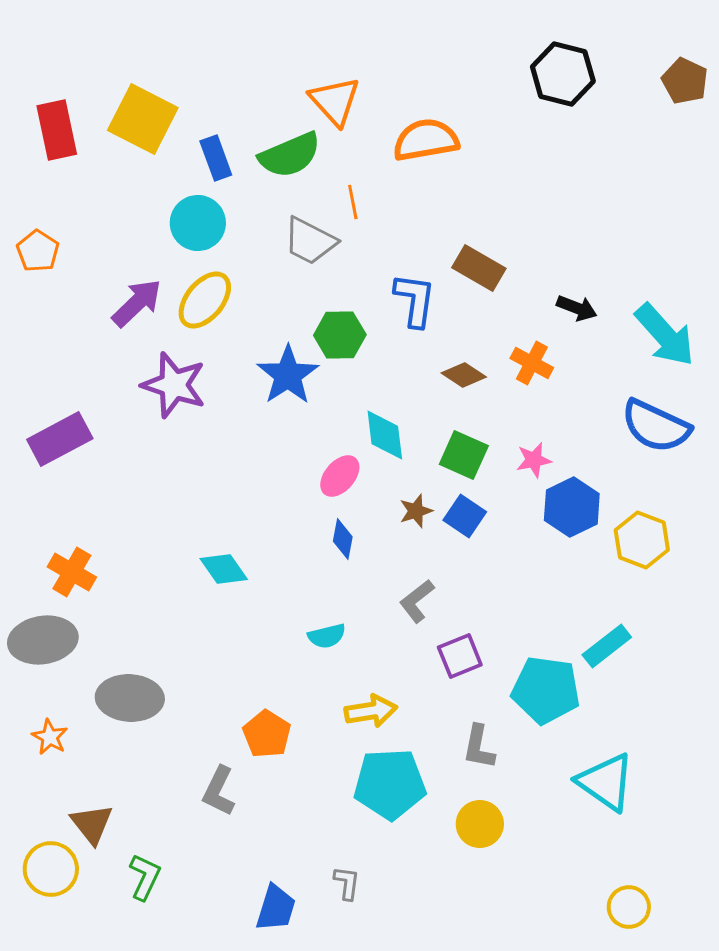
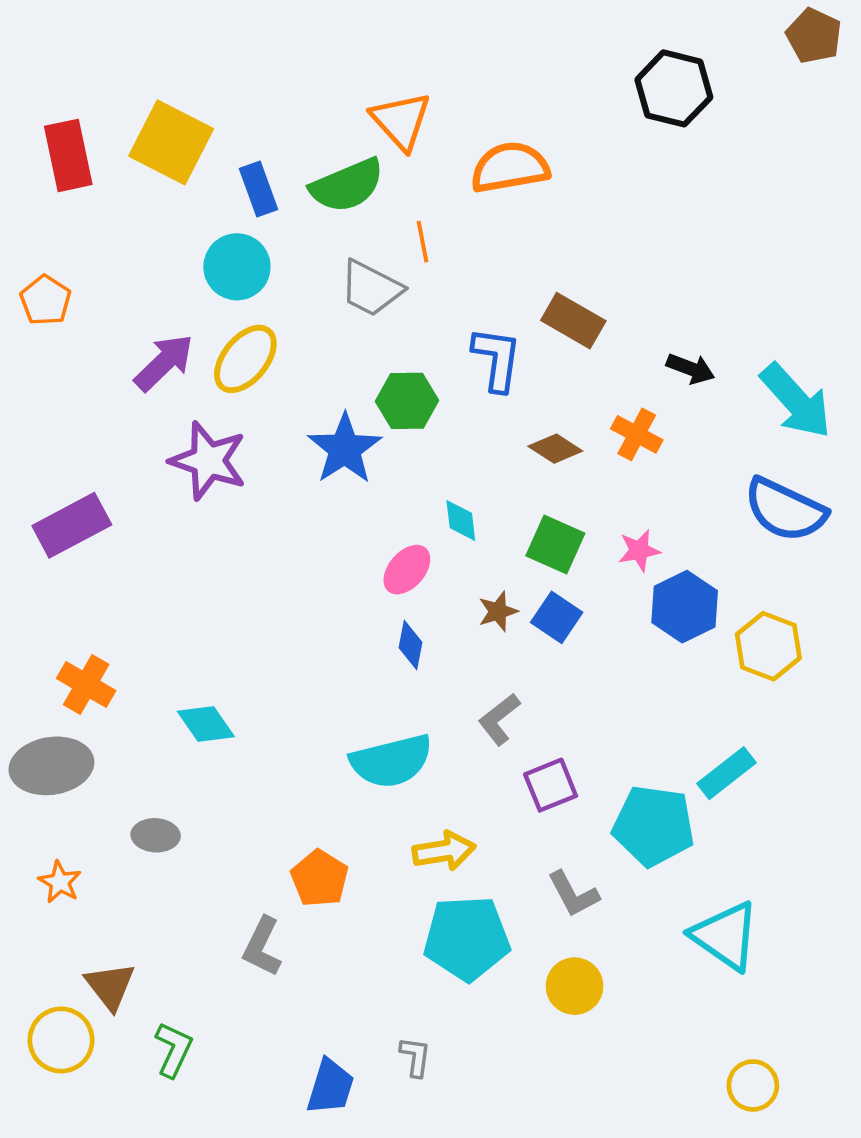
brown pentagon: (685, 81) -> (814, 36), moved
cyan diamond: (385, 435) -> (461, 521), size x0.7
cyan diamond: (224, 569) -> (206, 724), moved
cyan semicircle: (327, 636) -> (391, 761), size x1.8
gray ellipse: (130, 698) -> (156, 835), size x0.6
gray L-shape: (479, 747) -> (573, 894), turned -39

